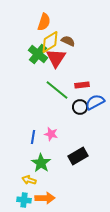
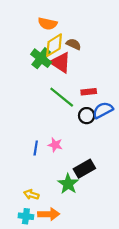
orange semicircle: (44, 22) -> (48, 24), turned 84
red triangle: (56, 58) -> (61, 63), turned -30
green star: (41, 163) -> (68, 184), moved

